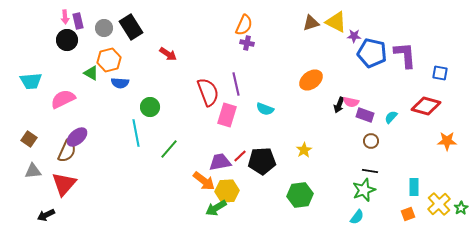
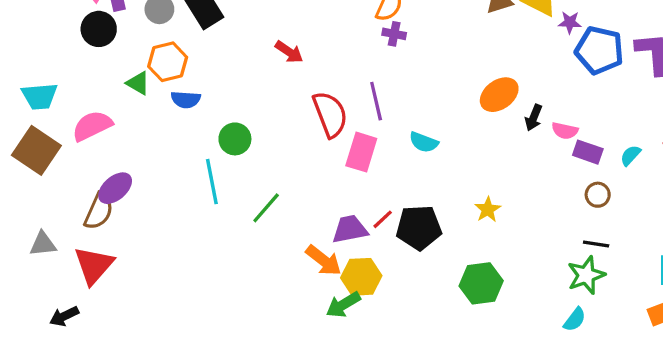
red arrow: (168, 54) -> (289, 52), moved
black arrow: (339, 105) -> (534, 118), moved
brown square: (29, 139) -> (36, 150), moved, size x1.8

